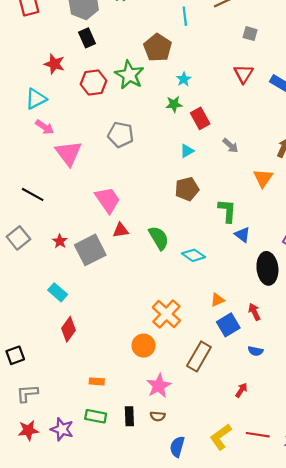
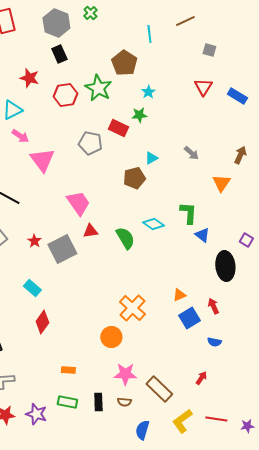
red rectangle: (200, 118) -> (118, 128), moved, turned -36
brown pentagon: (187, 189) -> (134, 178), moved
cyan diamond: (194, 255) -> (153, 224), moved
brown rectangle: (199, 356) -> (159, 389), moved, turned -76
pink star: (159, 386) -> (125, 374), turned 30

